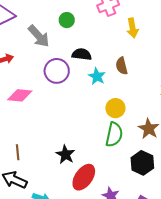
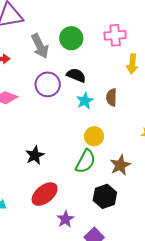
green circle: (67, 20) -> (71, 38), size x1.5
black star: (65, 155) -> (35, 155), moved

